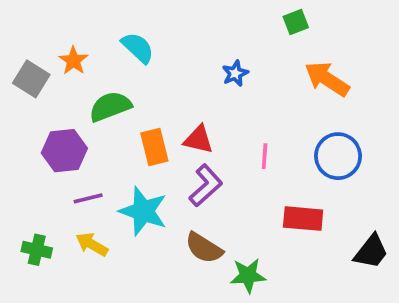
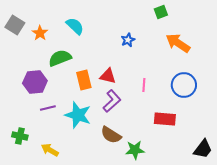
gray square: (31, 79) -> (15, 25), moved
yellow arrow: (92, 244) -> (50, 150), moved
black trapezoid: (371, 252) -> (203, 149), moved

